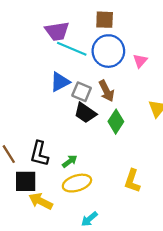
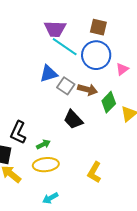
brown arrow: (106, 91) -> (88, 90), turned -60
black trapezoid: (85, 113) -> (73, 120), moved
green diamond: (116, 122) -> (109, 102), moved

